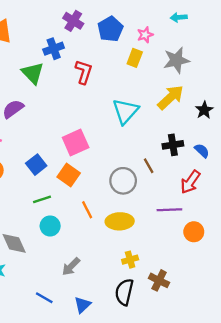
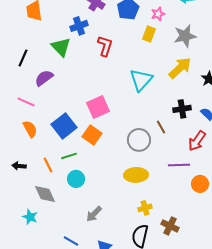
blue square: (36, 165) -> (64, 126), size x1.4
orange line: (87, 210) -> (48, 165), moved

